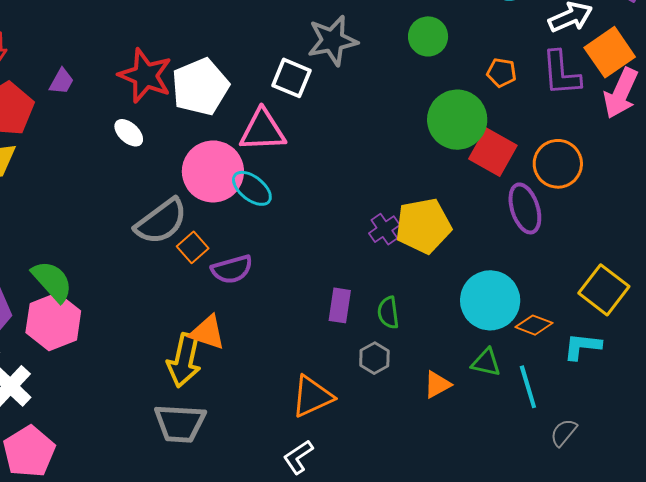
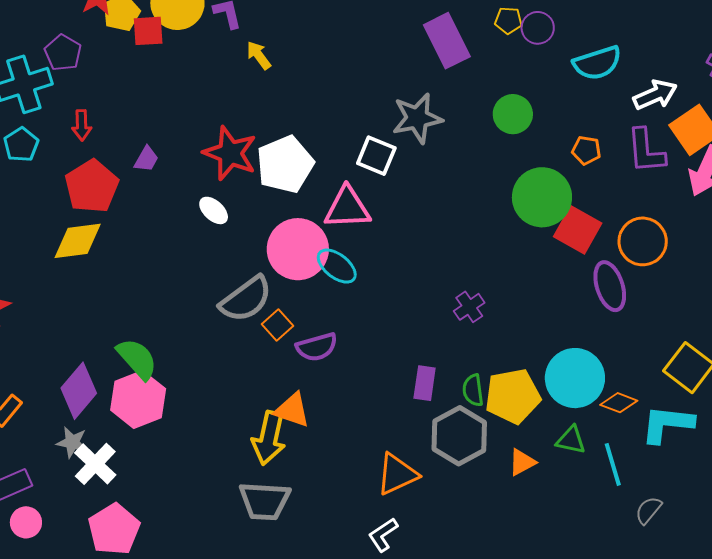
yellow pentagon: (423, 226) -> (513, 396), moved
cyan L-shape: (582, 346) -> (667, 424), size x1.4
gray hexagon: (374, 358) -> (459, 436), size x1.8

